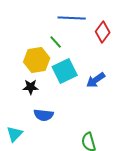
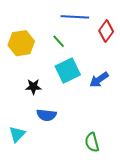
yellow hexagon: (37, 60) -> (21, 43), moved

